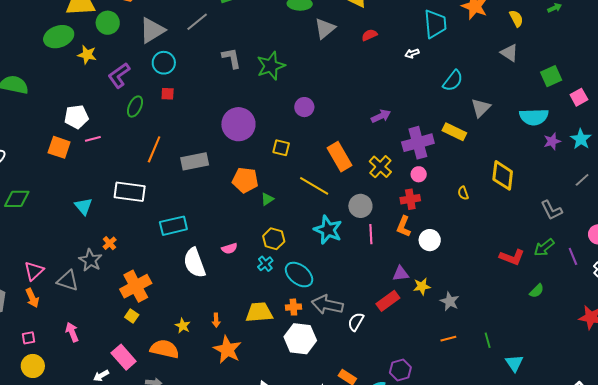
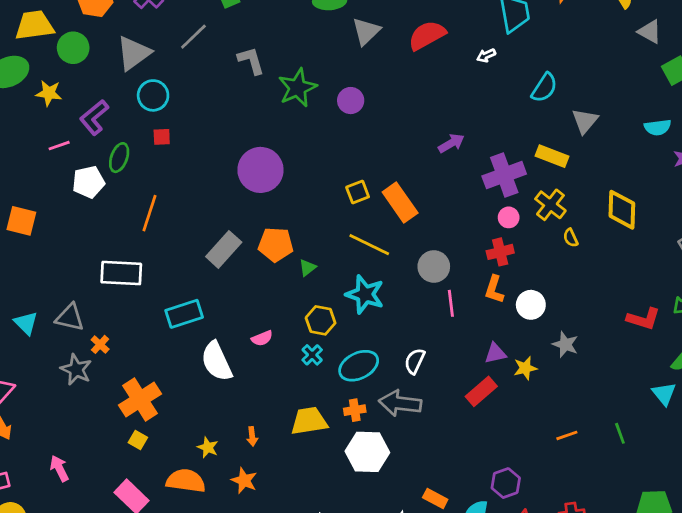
red semicircle: (369, 35) -> (427, 35), size x1.8
gray triangle: (509, 53) -> (650, 32), moved
gray L-shape: (232, 58) -> (251, 61), moved
purple circle: (304, 107) -> (351, 101), moved
white pentagon: (76, 117) -> (88, 182), moved
cyan semicircle: (534, 117) -> (658, 127), size x0.7
pink line: (93, 139) -> (59, 146), moved
yellow square: (281, 148) -> (358, 192), moved, turned -30
gray rectangle: (195, 161) -> (224, 249), moved, turned -32
yellow cross: (380, 167) -> (550, 205), moved
cyan triangle: (83, 206) -> (26, 323), moved
cyan star: (328, 230) -> (365, 294), moved
cyan ellipse: (299, 275) -> (359, 366), turned -60
gray triangle: (68, 281) -> (70, 317), moved
gray star: (450, 301) -> (565, 344), moved
white semicircle: (356, 322) -> (415, 361), moved
orange star: (227, 350) -> (244, 480), moved, size x0.7
cyan triangle: (514, 363) -> (664, 394), moved

